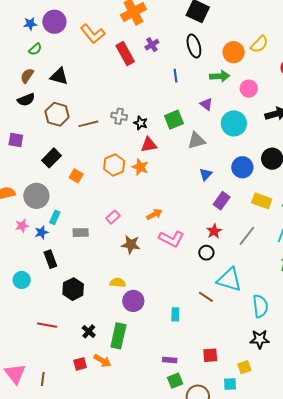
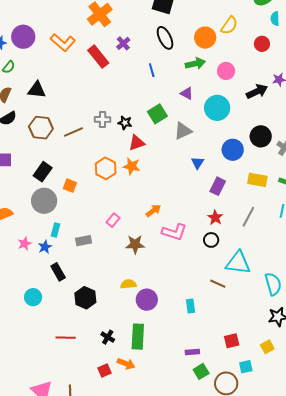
gray circle: (36, 196) -> (44, 201), moved
cyan square: (230, 384) -> (246, 367), moved

